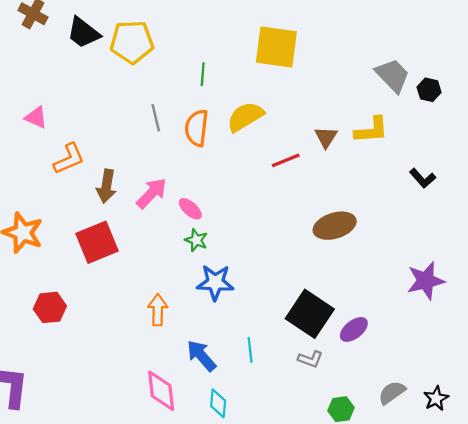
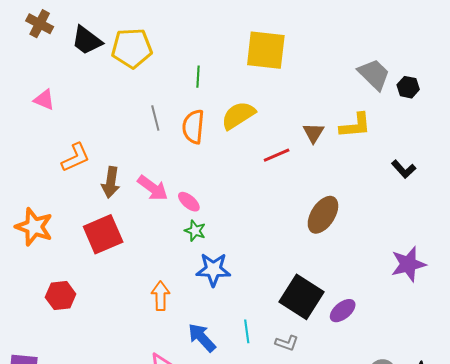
pink triangle: (36, 117) -> (44, 100), moved
pink arrow: (152, 193) -> (153, 188), turned 84
brown ellipse: (335, 226) -> (323, 215), turned -39
gray L-shape: (310, 359) -> (287, 343), moved

